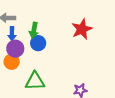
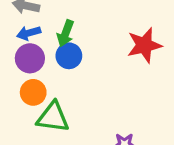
blue arrow: (12, 34) -> (29, 33), turned 64
orange circle: (12, 62) -> (33, 92), moved

